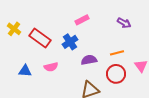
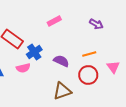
blue cross: (70, 42) -> (34, 52), moved
purple semicircle: (89, 60) -> (61, 61), turned 35

